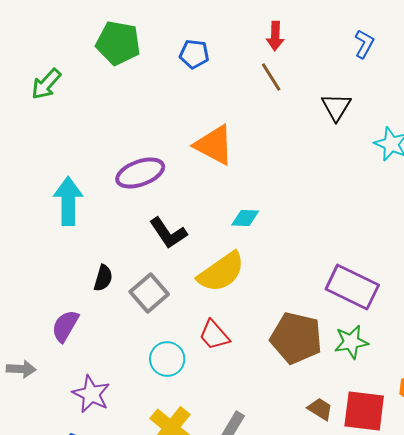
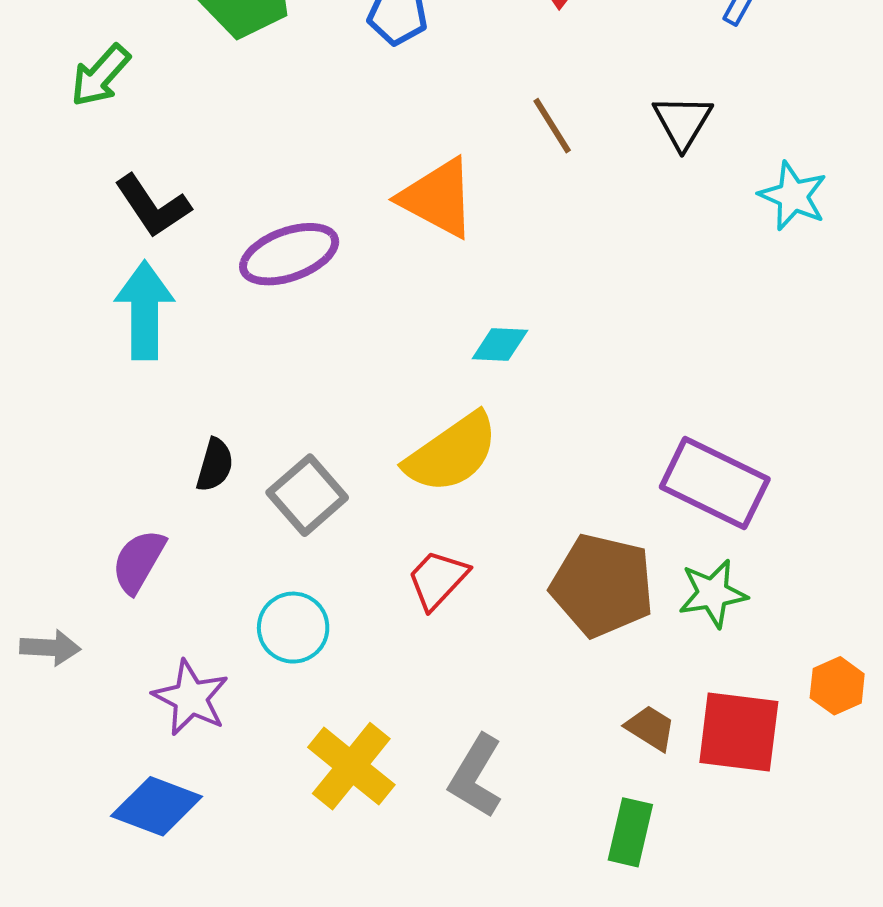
brown line: (271, 77) -> (552, 126), moved
black L-shape: (168, 233) -> (153, 206), moved
red trapezoid: (214, 335) -> (438, 579), turned 84
cyan circle: (167, 359) -> (293, 628), moved

